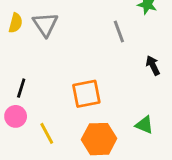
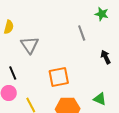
gray triangle: (45, 24) -> (30, 45), moved
black line: (21, 88) -> (13, 73), turned -40

